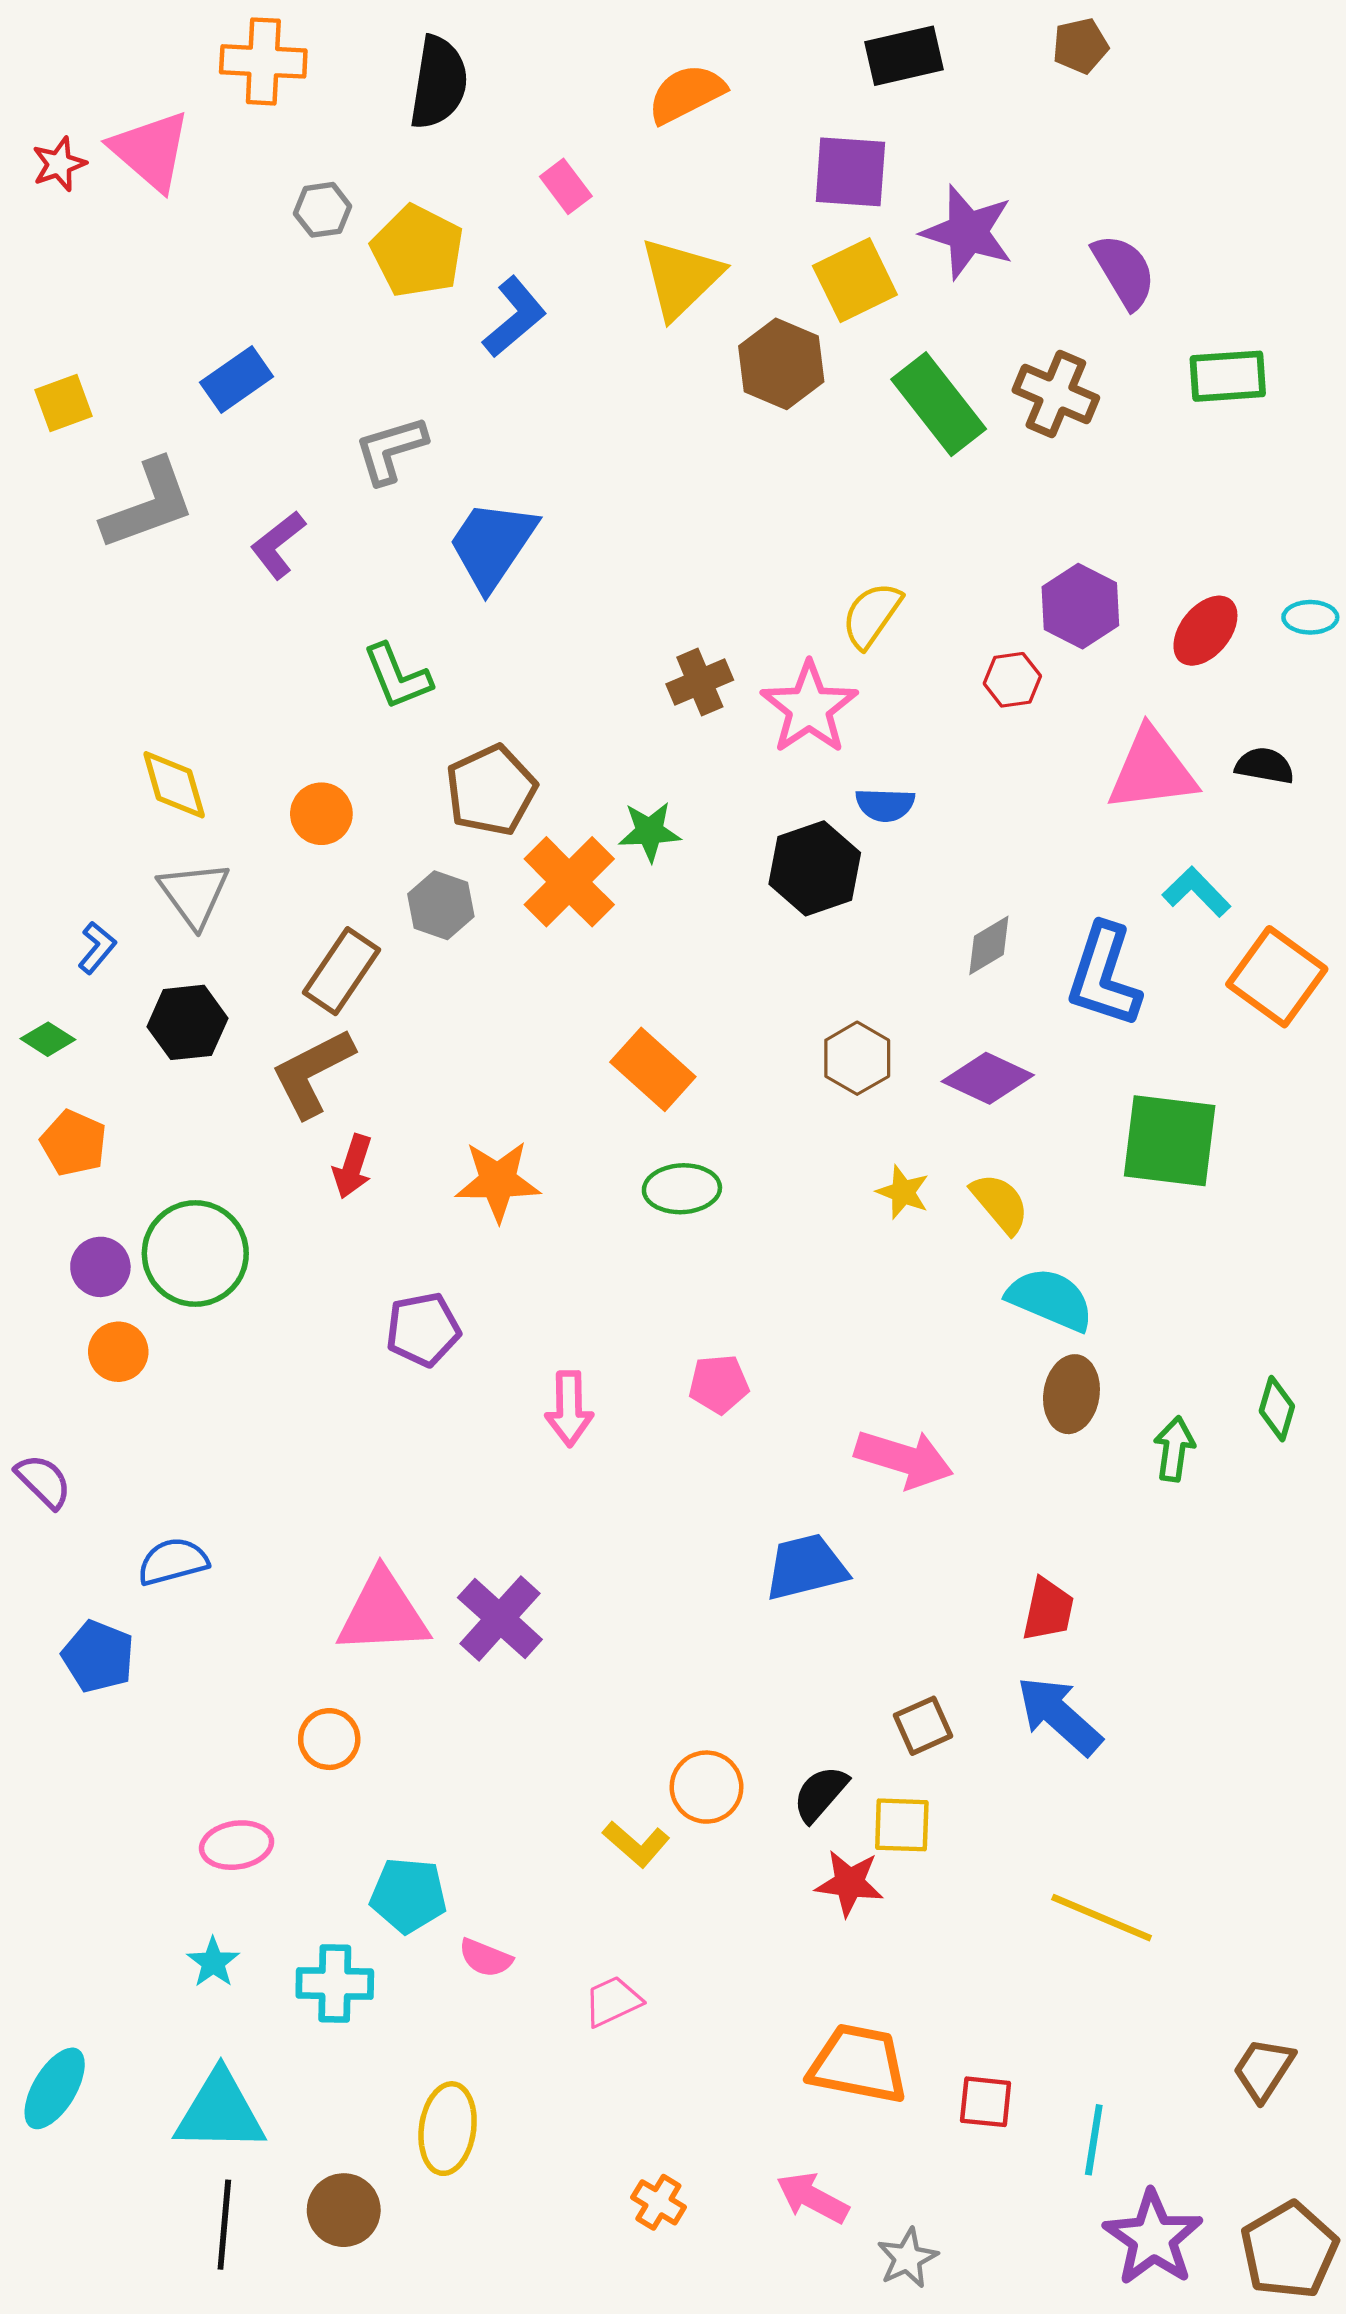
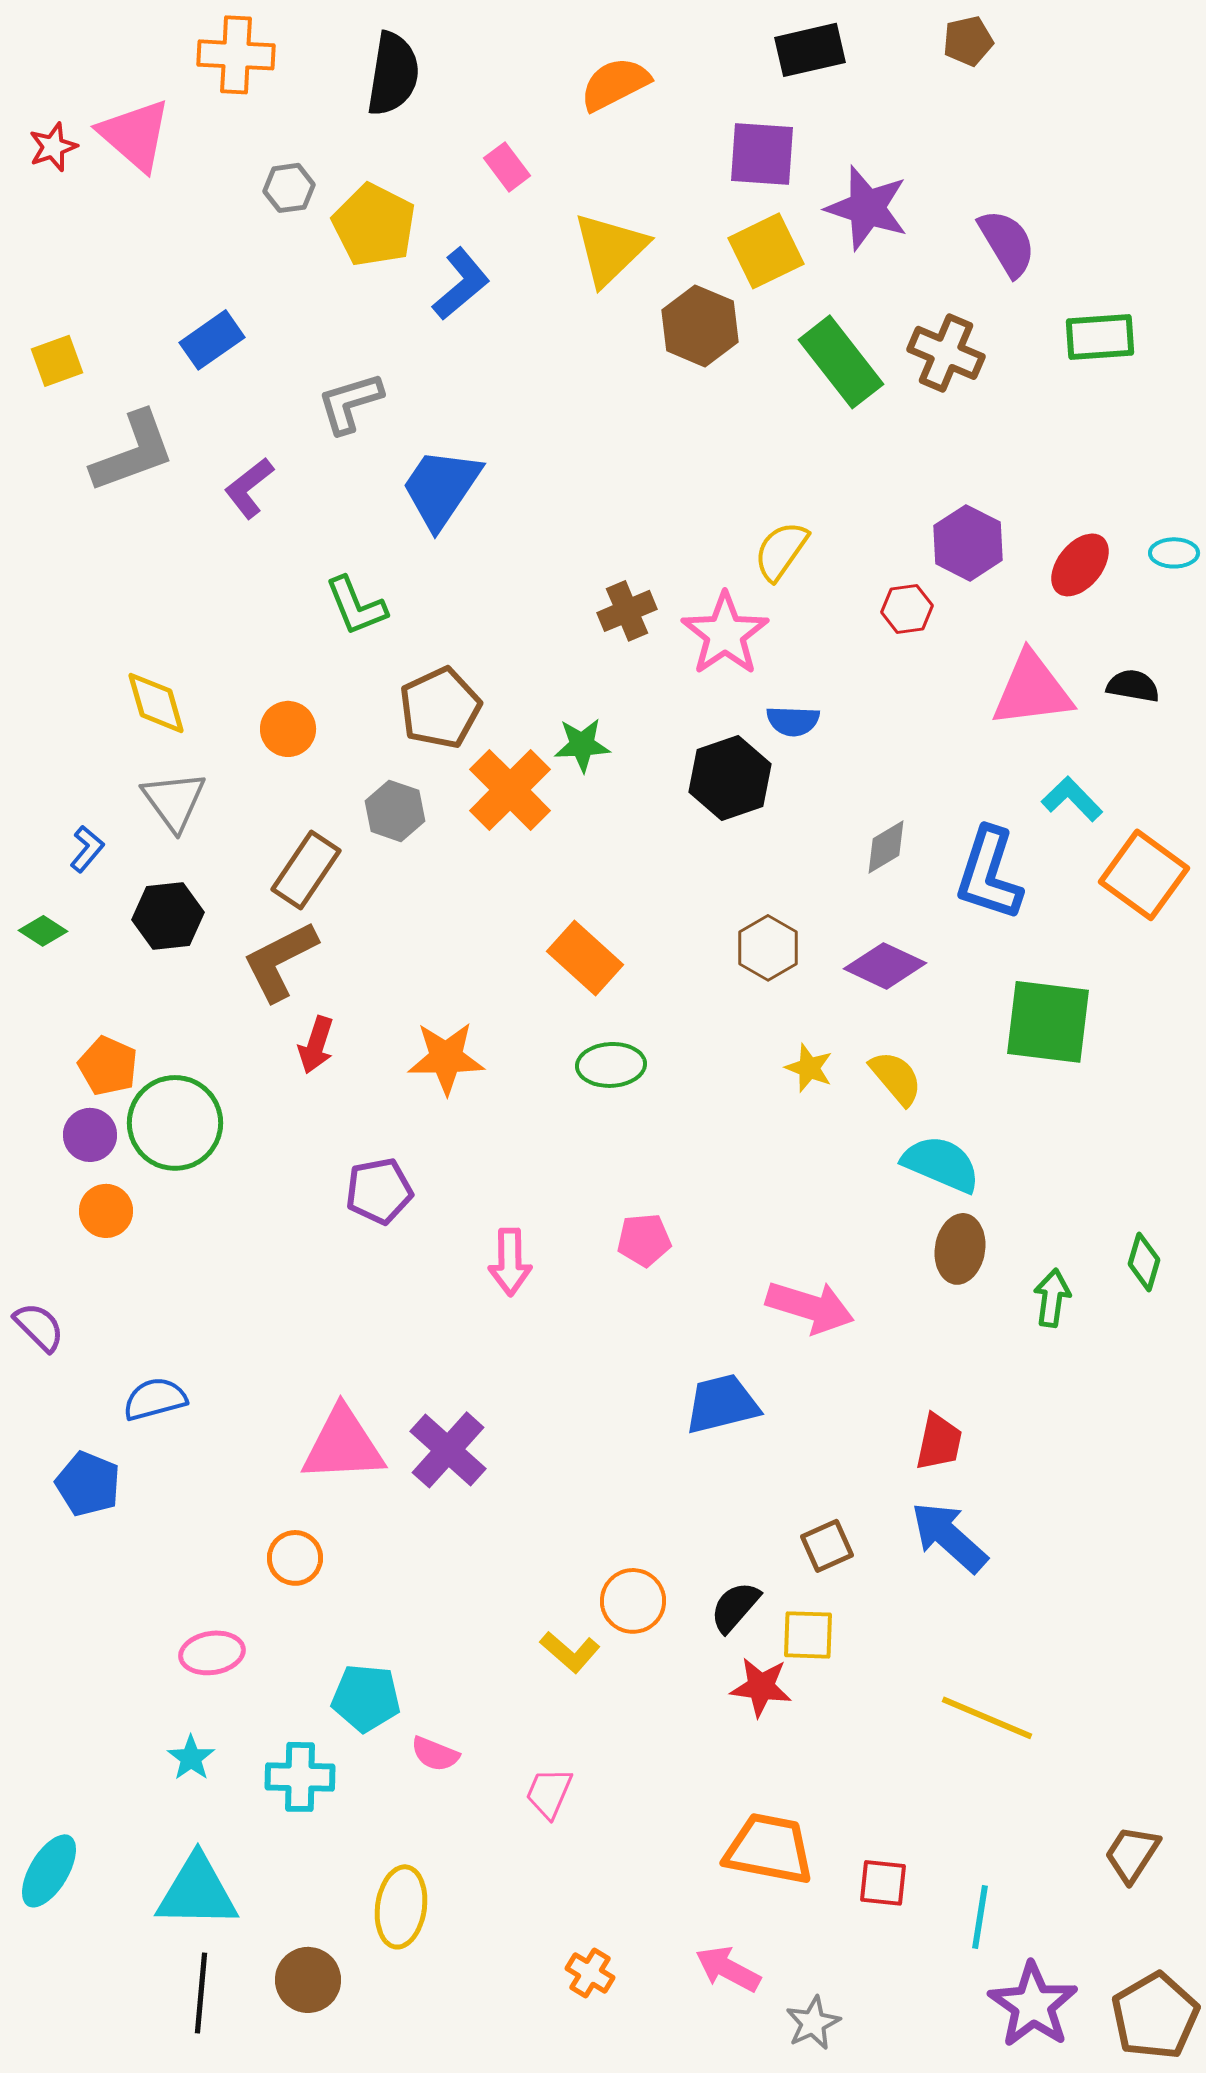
orange pentagon: (74, 1143) -> (108, 1066), moved
pink trapezoid: (613, 2001) -> (549, 1793), turned -42

